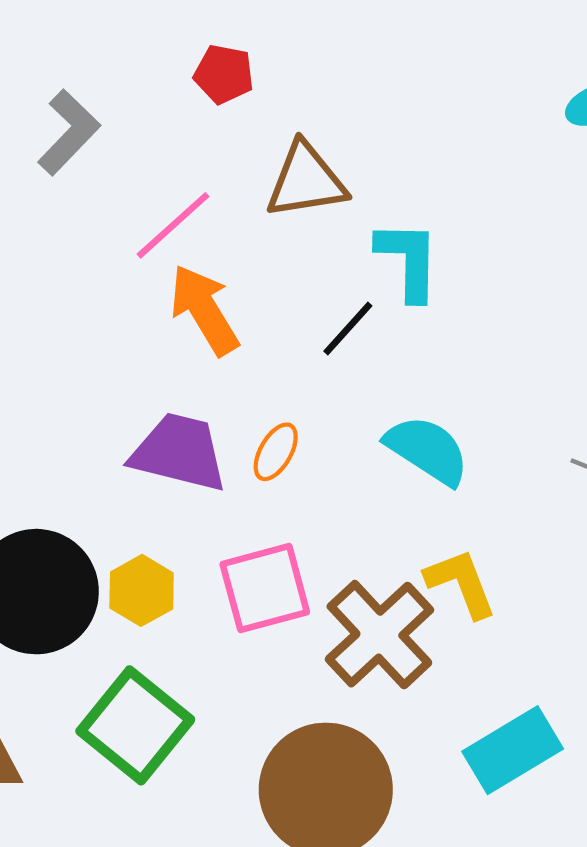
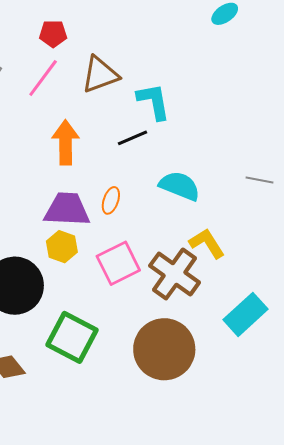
pink line: (173, 225) -> (43, 78), moved
orange arrow: (204, 310) -> (66, 142), turned 42
black line: (348, 329) -> (132, 138), turned 36
yellow hexagon: (142, 590) -> (62, 247), moved

